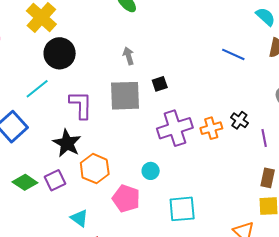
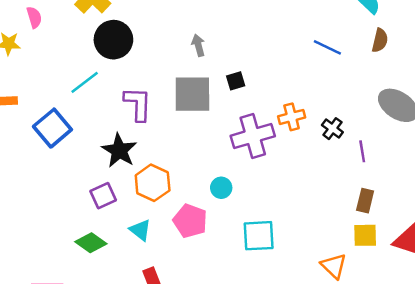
orange cross: (211, 128) -> (292, 117), moved
green diamond: (25, 182) -> (91, 243), moved
cyan triangle: (79, 218) -> (140, 230), moved

